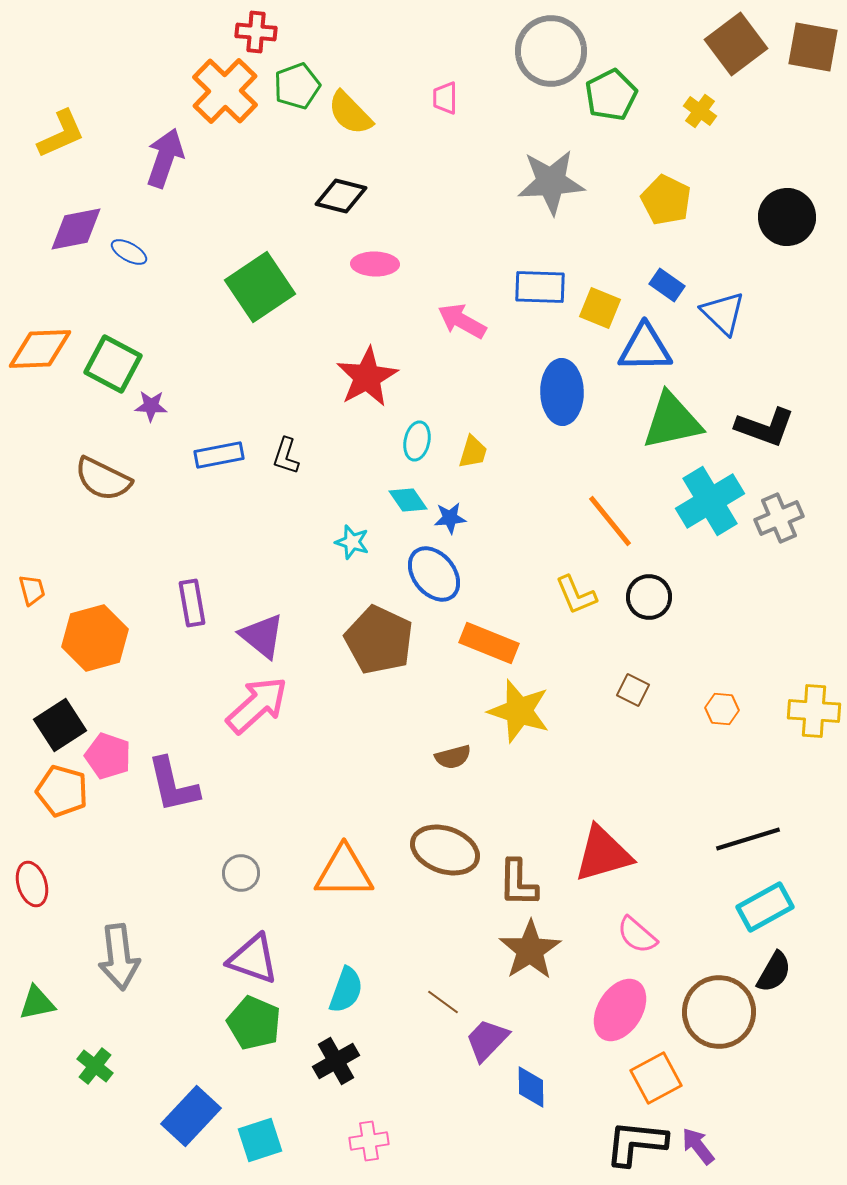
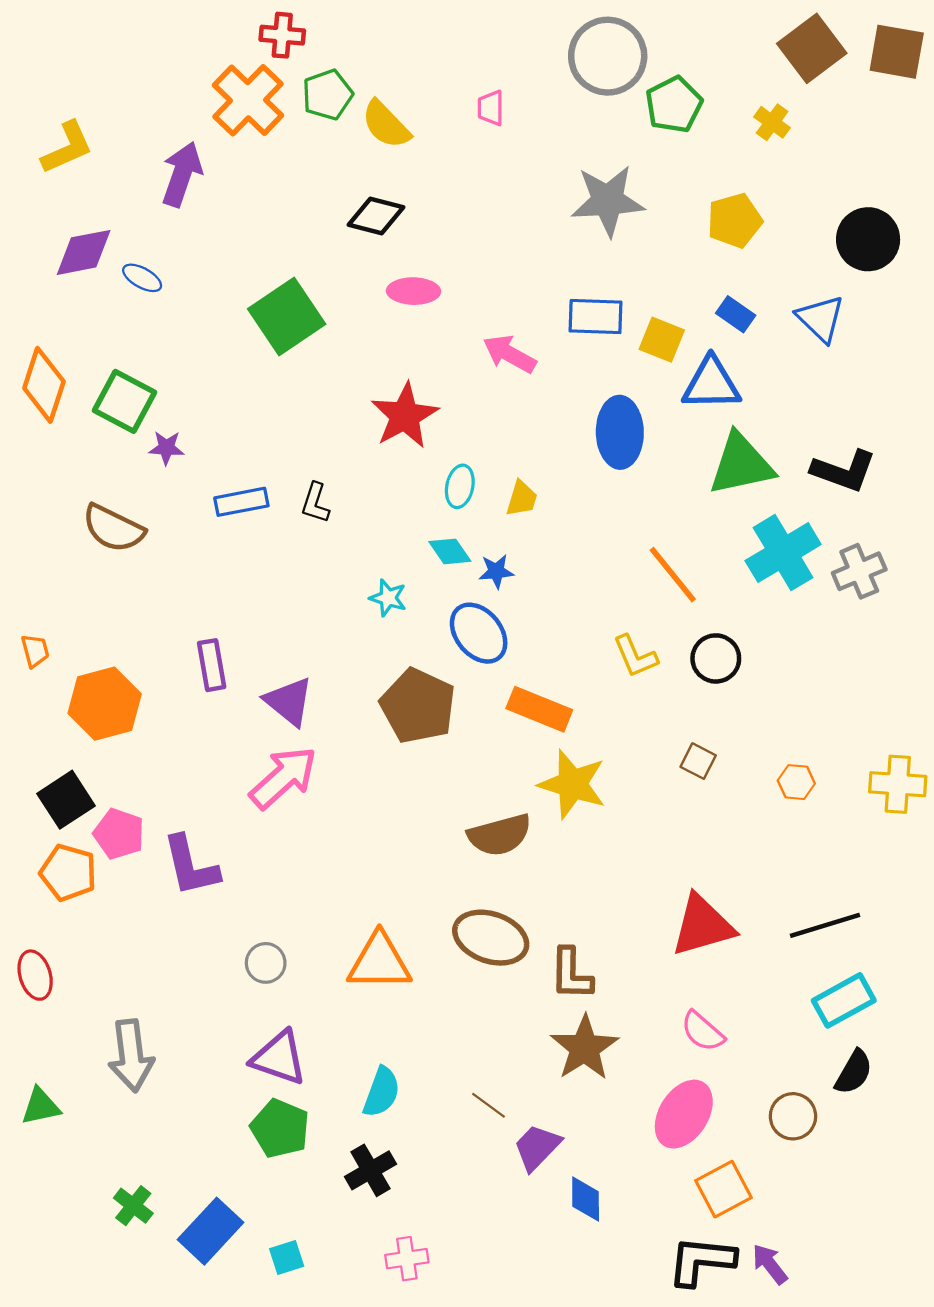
yellow pentagon: (666, 200) -> (735, 220), turned 30
blue triangle: (723, 313) -> (821, 319), moved
orange diamond: (40, 349) -> (44, 385), turned -70
brown semicircle: (453, 757) -> (500, 835), size x1.6
red triangle: (603, 854) -> (703, 925), moved
brown circle: (719, 1012) -> (793, 1116), size x0.6
green cross: (95, 1066) -> (133, 1206), moved
cyan square: (260, 1140) -> (287, 1258), size x0.7

